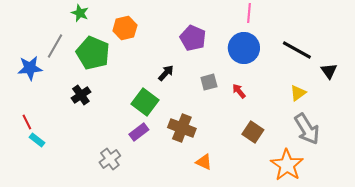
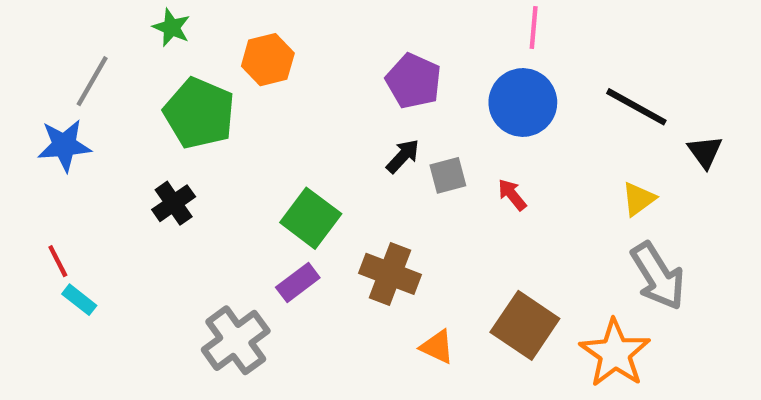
gray line: (55, 46) -> (92, 81), moved
black arrow: (166, 73) -> (403, 156), moved
brown square: (253, 132) -> (525, 325), moved, size x1.4
gray cross: (110, 159) -> (236, 340), size x1.4

